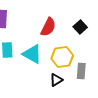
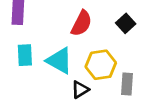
black triangle: (56, 80) -> (80, 90), moved

